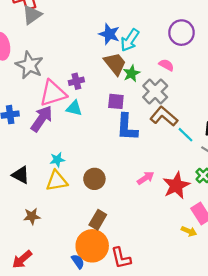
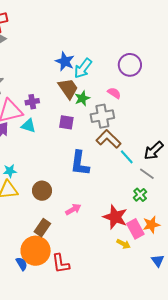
gray cross: (155, 92) -> (102, 116), turned 30
blue L-shape: (127, 127) -> (80, 163), moved
pink arrow: (146, 178) -> (73, 209), moved
red star: (176, 186) -> (115, 217), moved, turned -30

